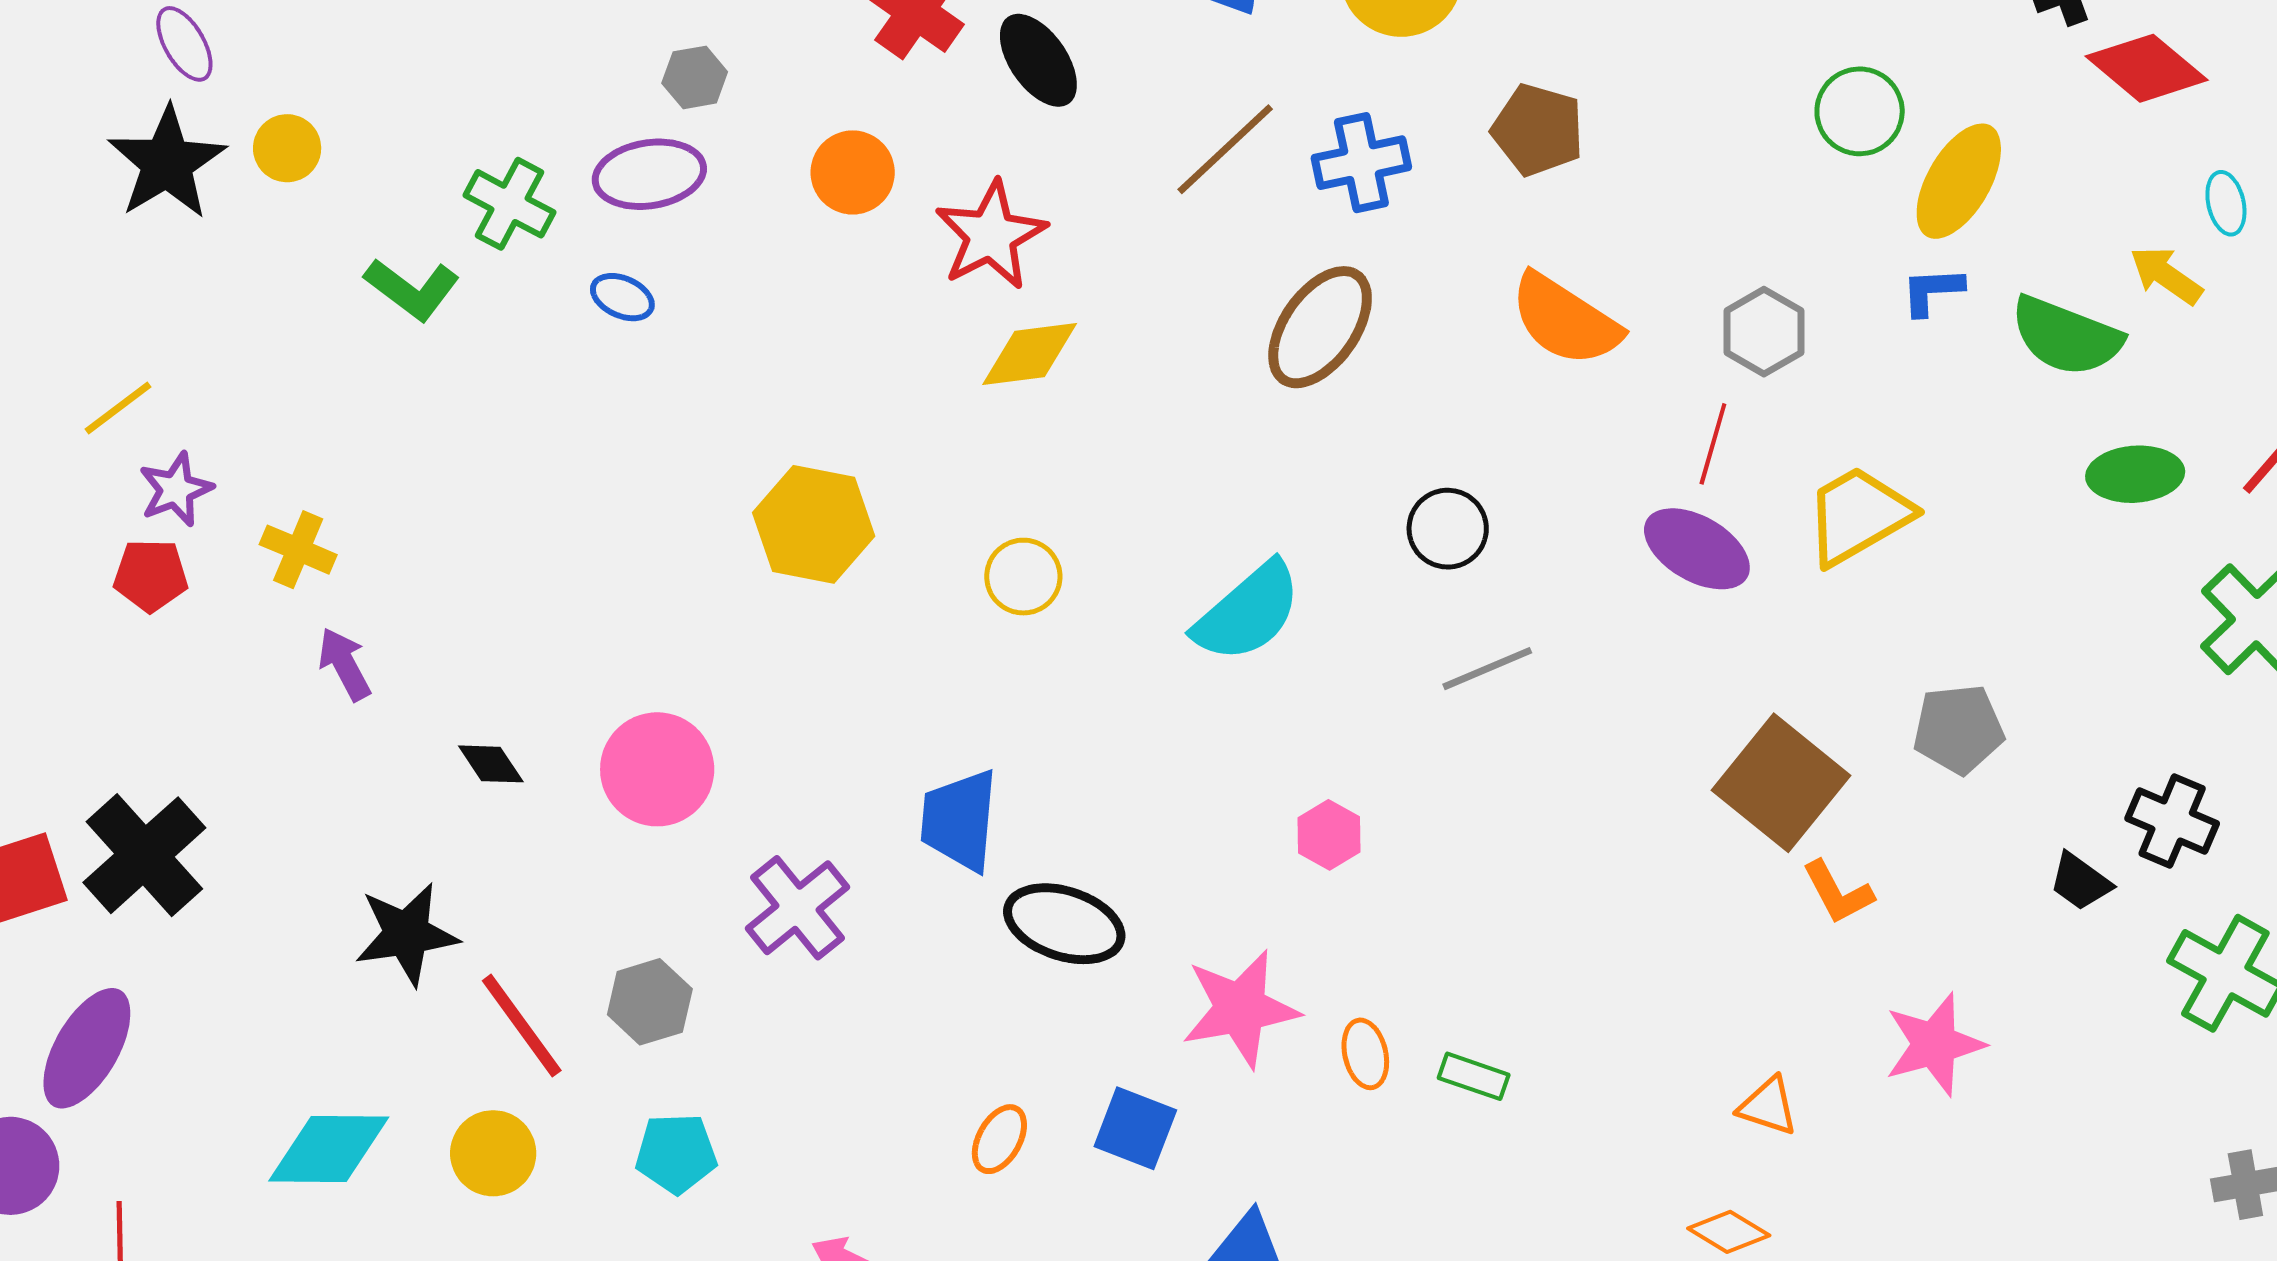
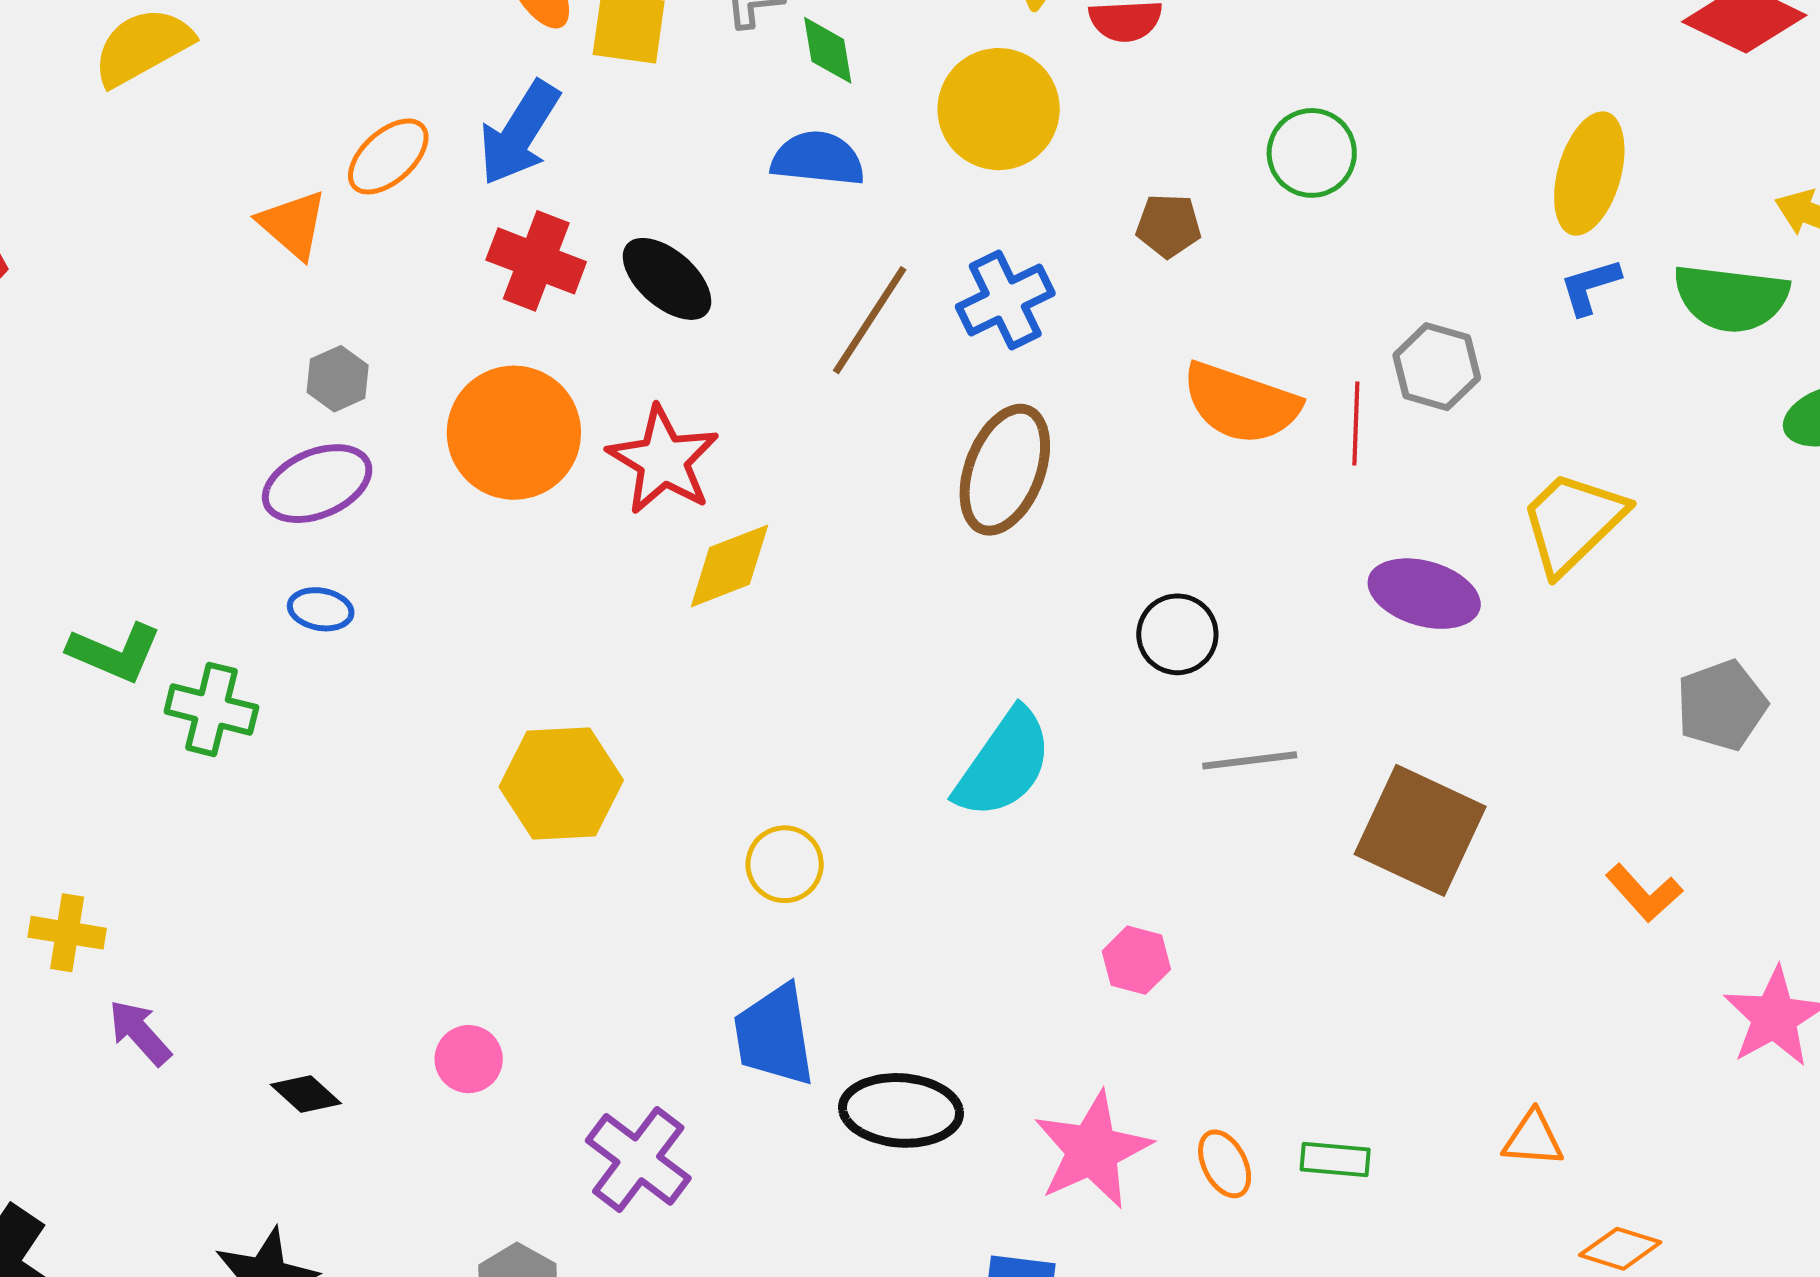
green circle: (1860, 111) -> (1312, 153), moved
brown pentagon: (1538, 130) -> (1168, 226), size x0.7
orange circle: (853, 172) -> (514, 433), size x1.6
green cross: (509, 204) -> (211, 709), moved
red line: (1713, 444) -> (1356, 423), moved
yellow circle: (1023, 577) -> (785, 864), moved
gray line: (1487, 669) -> (1250, 760), turned 30
pink circle: (657, 769) -> (469, 1059), size x0.6
brown square: (1781, 783) -> (1420, 830), moved
orange triangle: (1768, 1106) -> (1533, 1139), moved

